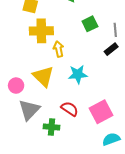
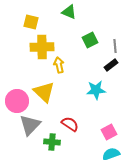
cyan star: (78, 74) -> (96, 90), moved
pink circle: (16, 86) -> (17, 101), size x1.5
pink square: (101, 112) -> (109, 132), moved, size x0.7

